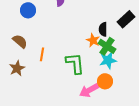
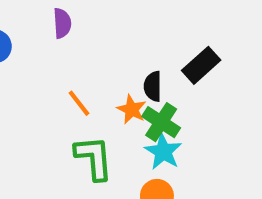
orange line: (42, 54) -> (79, 103), moved, turned -48
cyan star: (108, 60) -> (163, 152), turned -30

